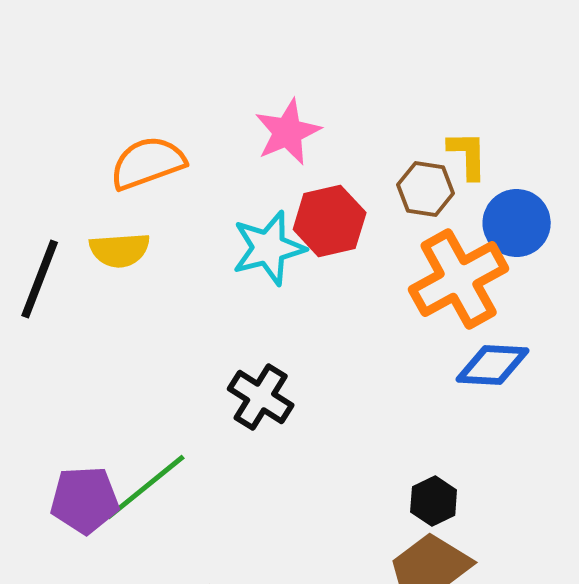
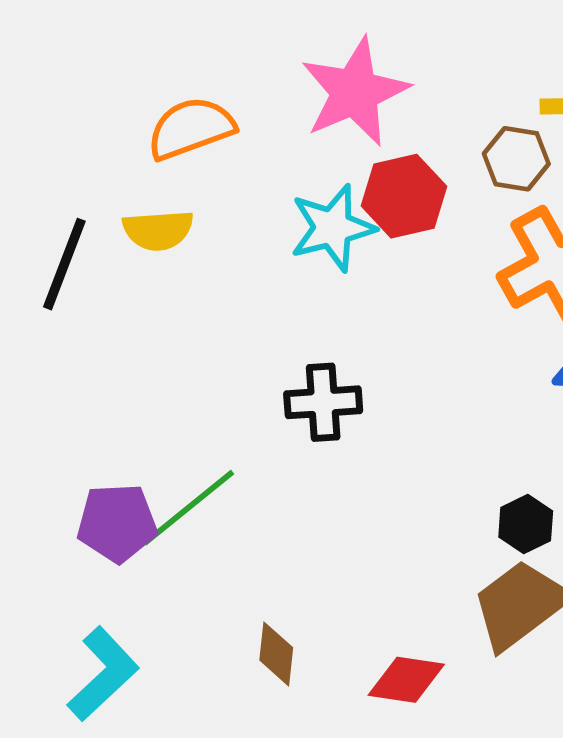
pink star: (288, 132) -> (355, 92), size x1.4
black cross: (261, 397) -> (323, 402), turned -36

